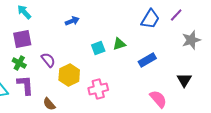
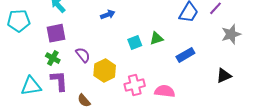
black triangle: (184, 80) -> (224, 76), turned 35
pink semicircle: (158, 99) -> (165, 91), moved, turned -42

